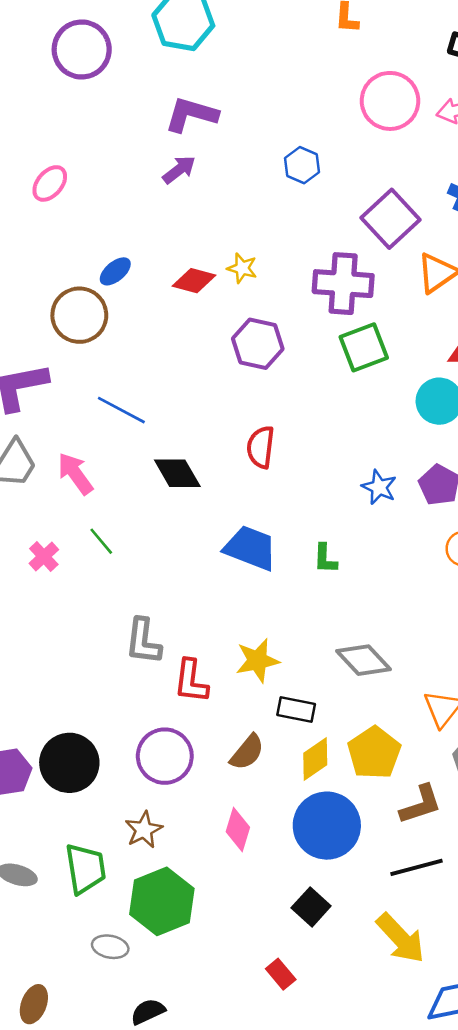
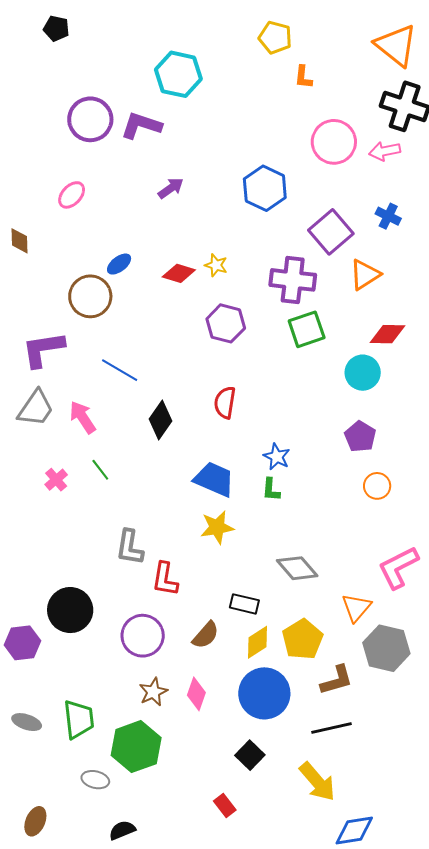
purple circle: (82, 49) -> (90, 119), moved
purple L-shape: (191, 115) -> (141, 125), moved
blue hexagon: (302, 165) -> (265, 188), size x1.6
black diamond: (177, 473) -> (161, 420), turned 63
blue star: (379, 487) -> (277, 457), moved
yellow star: (257, 660) -> (217, 527), moved
black circle: (69, 763) -> (70, 610), moved
brown star: (144, 830) -> (153, 692), moved

